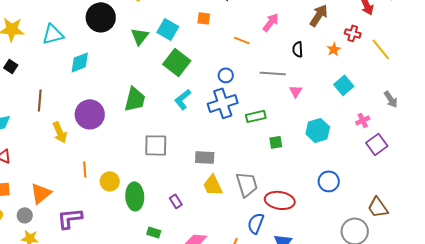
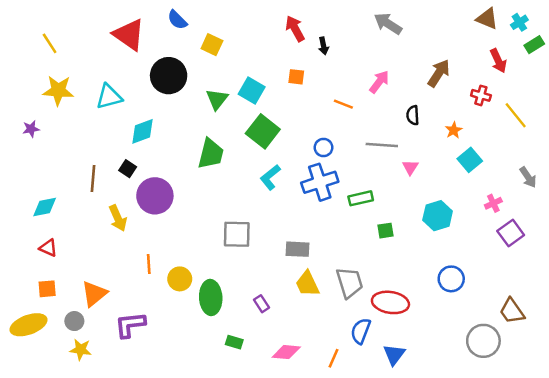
orange star: (334, 49) -> (454, 130), moved
black square: (11, 66) -> (128, 169), moved
green trapezoid: (135, 99) -> (211, 154), moved

